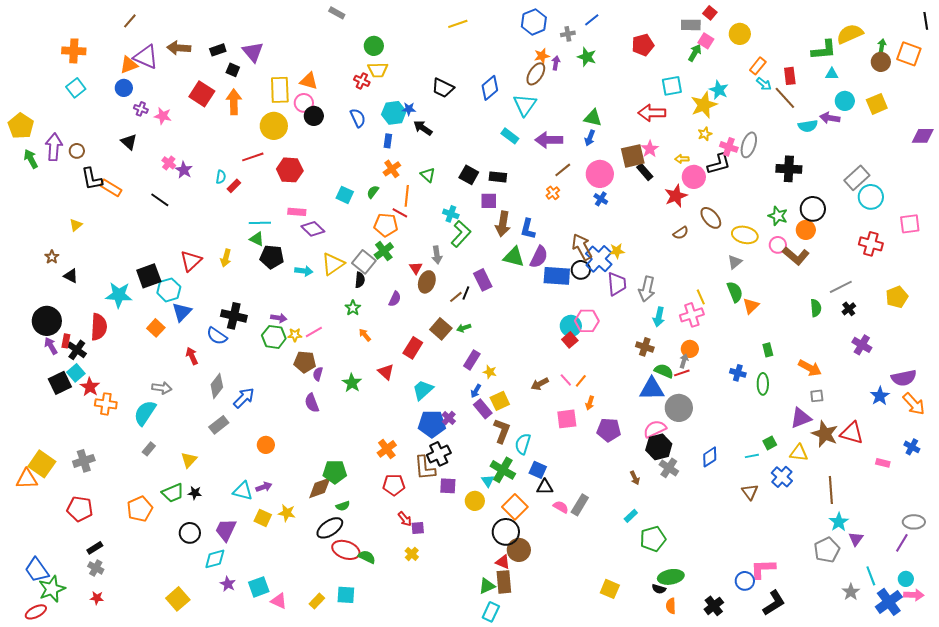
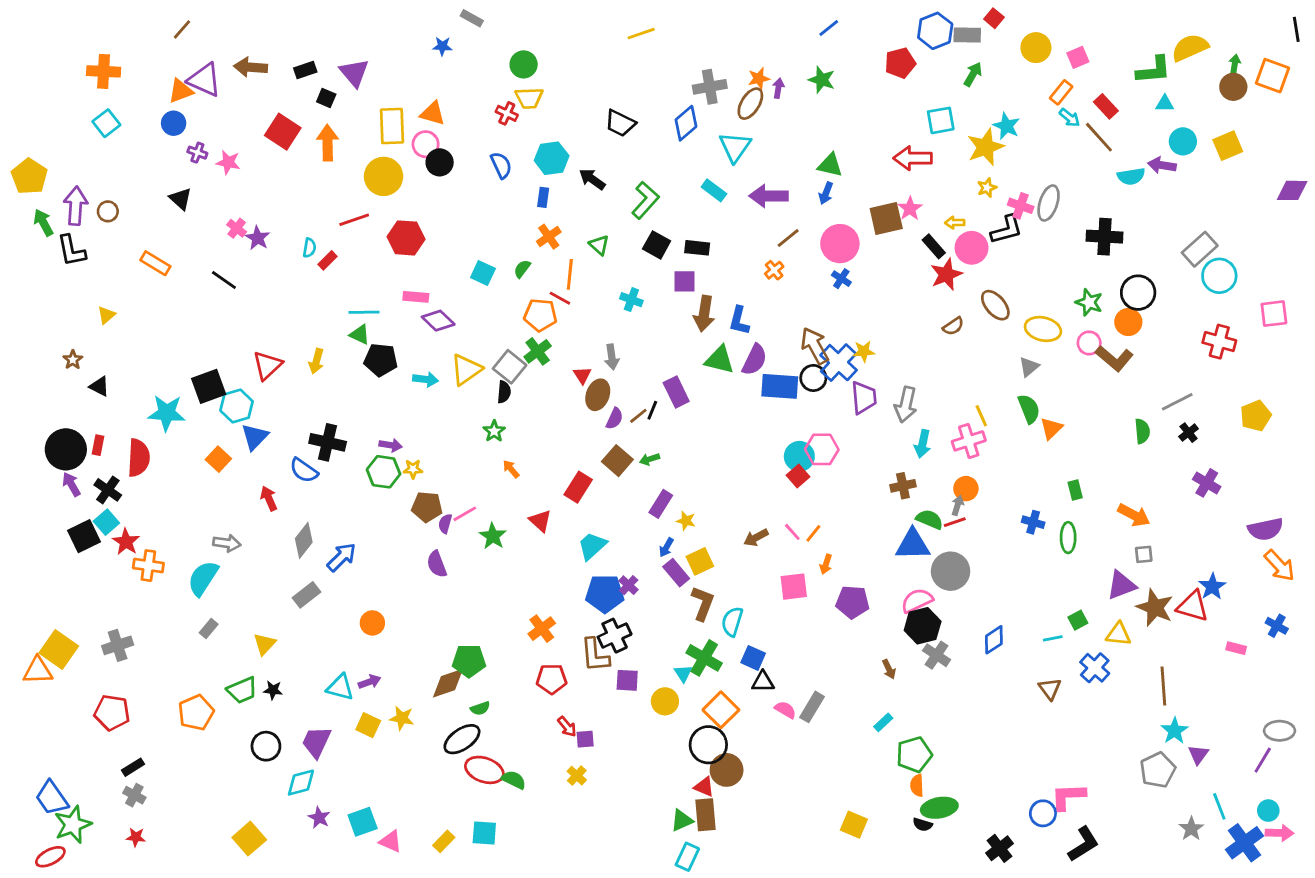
blue hexagon: (534, 22) -> (935, 31), moved
gray cross: (568, 34) -> (710, 87), moved, size x1.6
pink square: (706, 41) -> (1078, 57), moved, turned 35
red rectangle: (790, 76) -> (1106, 106), turned -36
blue star: (409, 109) -> (442, 46), moved
black rectangle: (645, 172) -> (934, 246), moved
black L-shape: (92, 179) -> (71, 251), moved
green L-shape: (461, 234) -> (645, 200), moved
purple semicircle: (395, 299) -> (615, 419), moved
pink line: (314, 332) -> (465, 514), moved
red rectangle: (66, 341) -> (98, 445), moved
brown cross: (645, 347) -> (903, 486), turned -30
blue star: (880, 396) -> (1212, 587), moved
orange semicircle: (671, 606) -> (917, 785), moved

